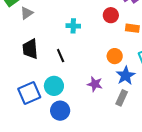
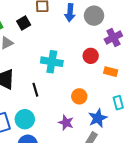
cyan cross: (73, 26) -> (52, 62), size x1.5
orange circle: (115, 56) -> (79, 96), moved

